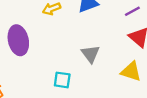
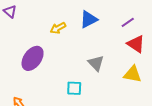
purple ellipse: (18, 40) -> (33, 58), turned 55

